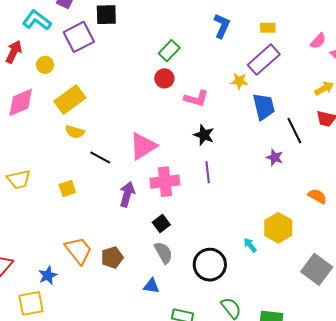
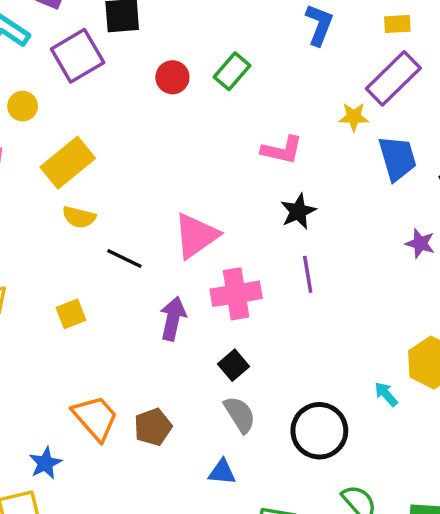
red circle: (164, 78) -> (172, 77), moved
black star: (204, 135) -> (298, 211), turned 30

